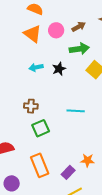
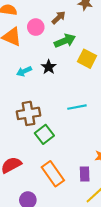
brown cross: (31, 106) -> (28, 113), size x1.5
purple rectangle: (68, 172) -> (85, 174), turned -32

